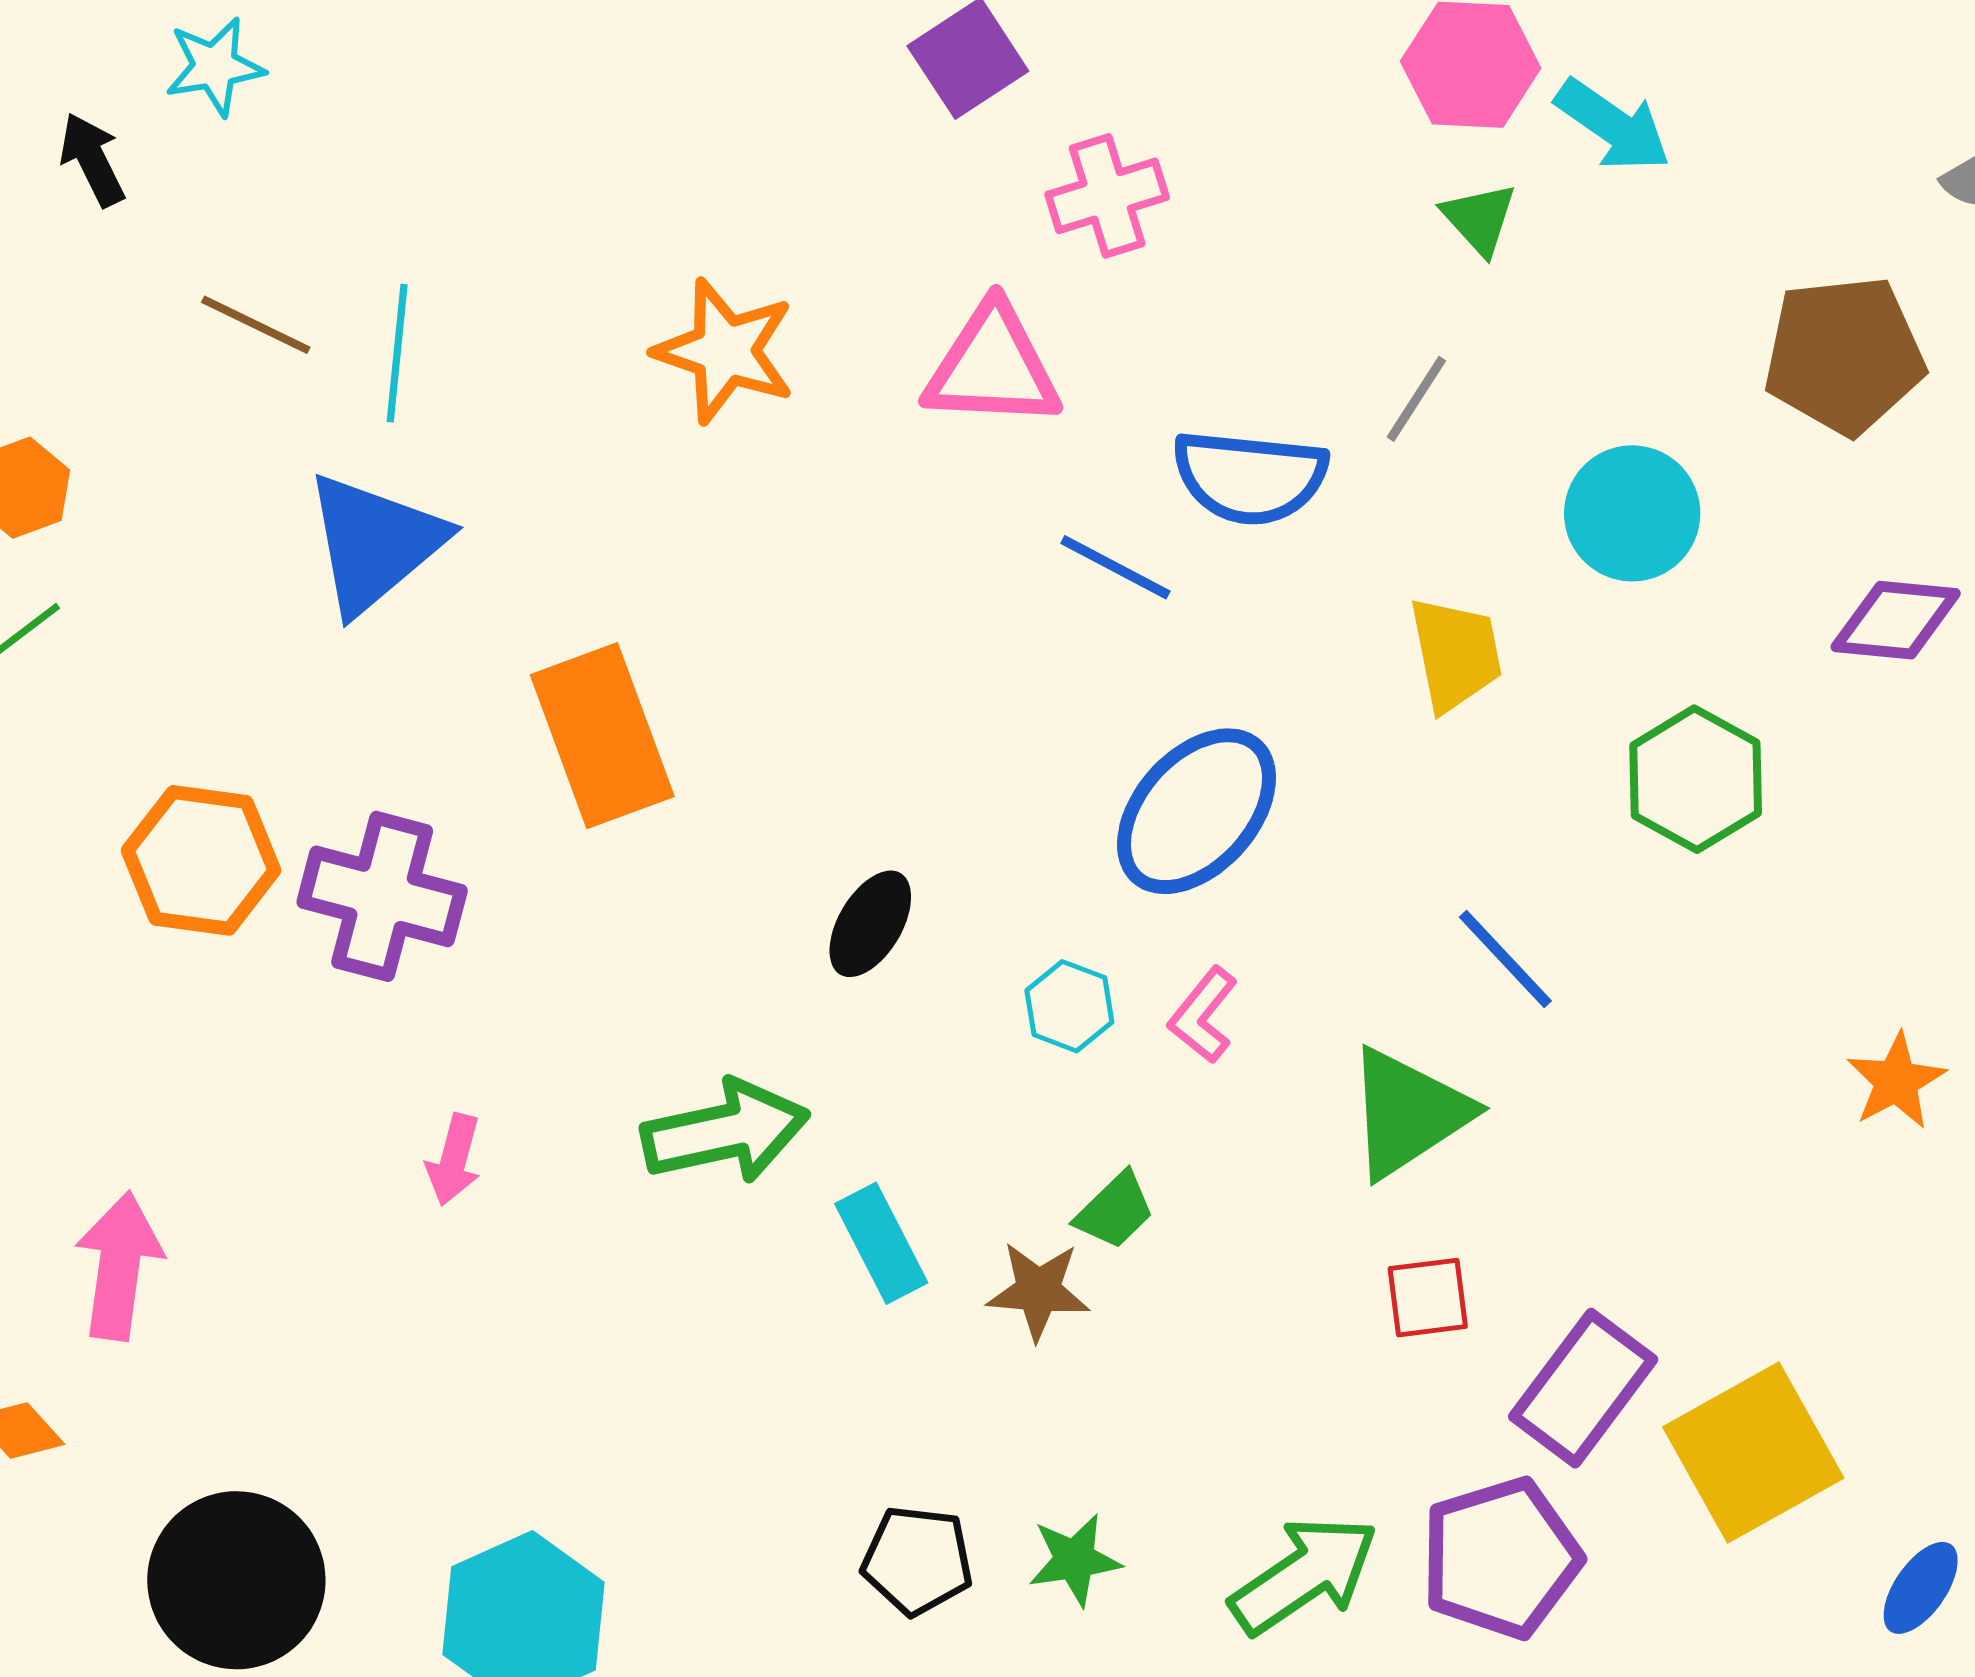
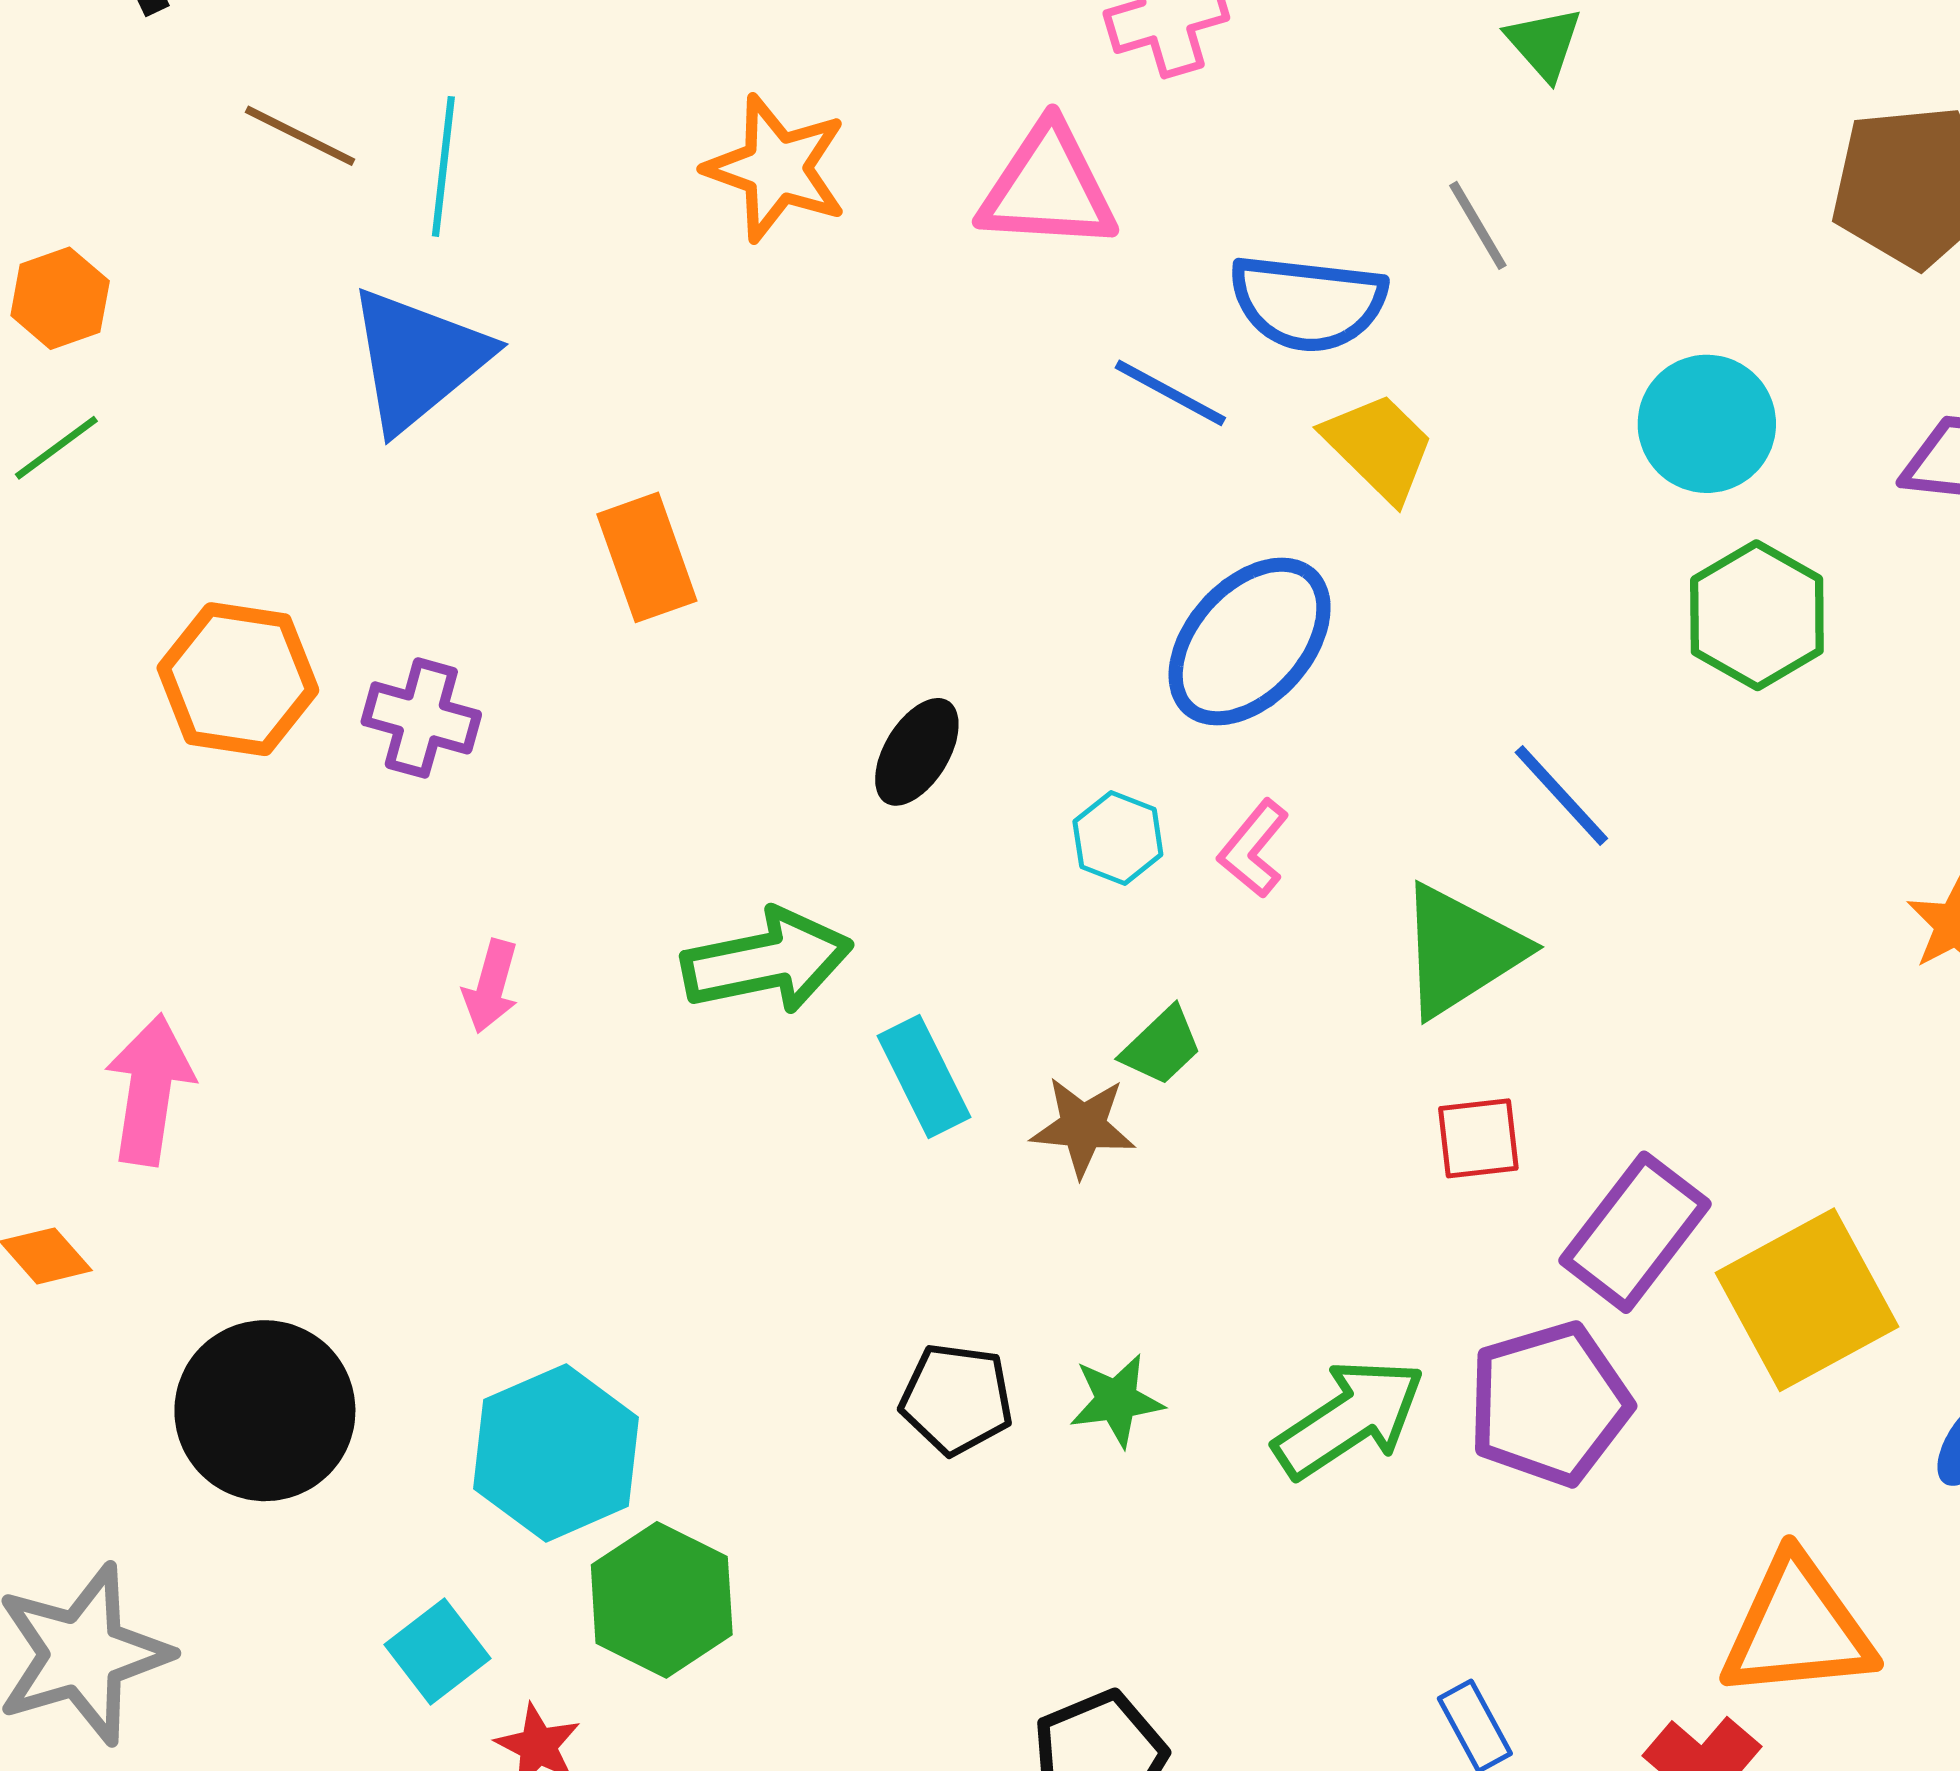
gray line: (1416, 399) -> (1478, 225), turned -64
cyan circle: (1632, 513) -> (1707, 424), moved
yellow trapezoid: (1455, 654) -> (1379, 447), moved, turned -35
orange rectangle: (602, 736) -> (647, 557), size x0.7
purple cross: (382, 896) -> (421, 718), size x0.7

